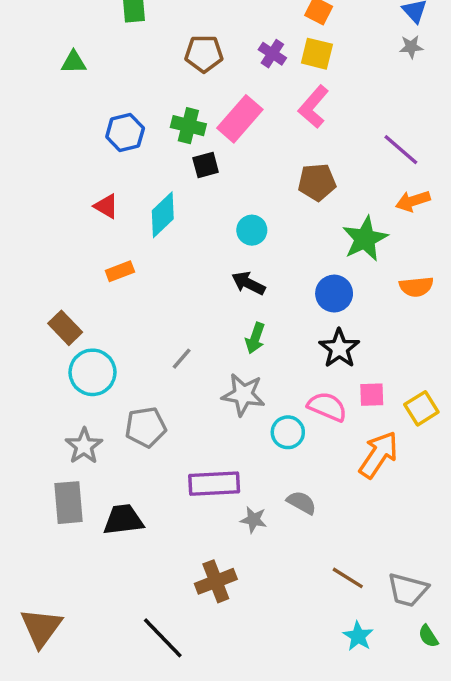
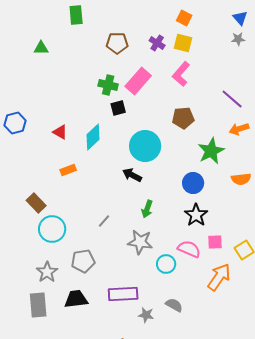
blue hexagon: (125, 132) -> (15, 123), moved
cyan circle: (252, 230) -> (145, 146), size x1.8
black arrow: (248, 283) -> (132, 175), moved
black trapezoid: (123, 520) -> (76, 299), moved

